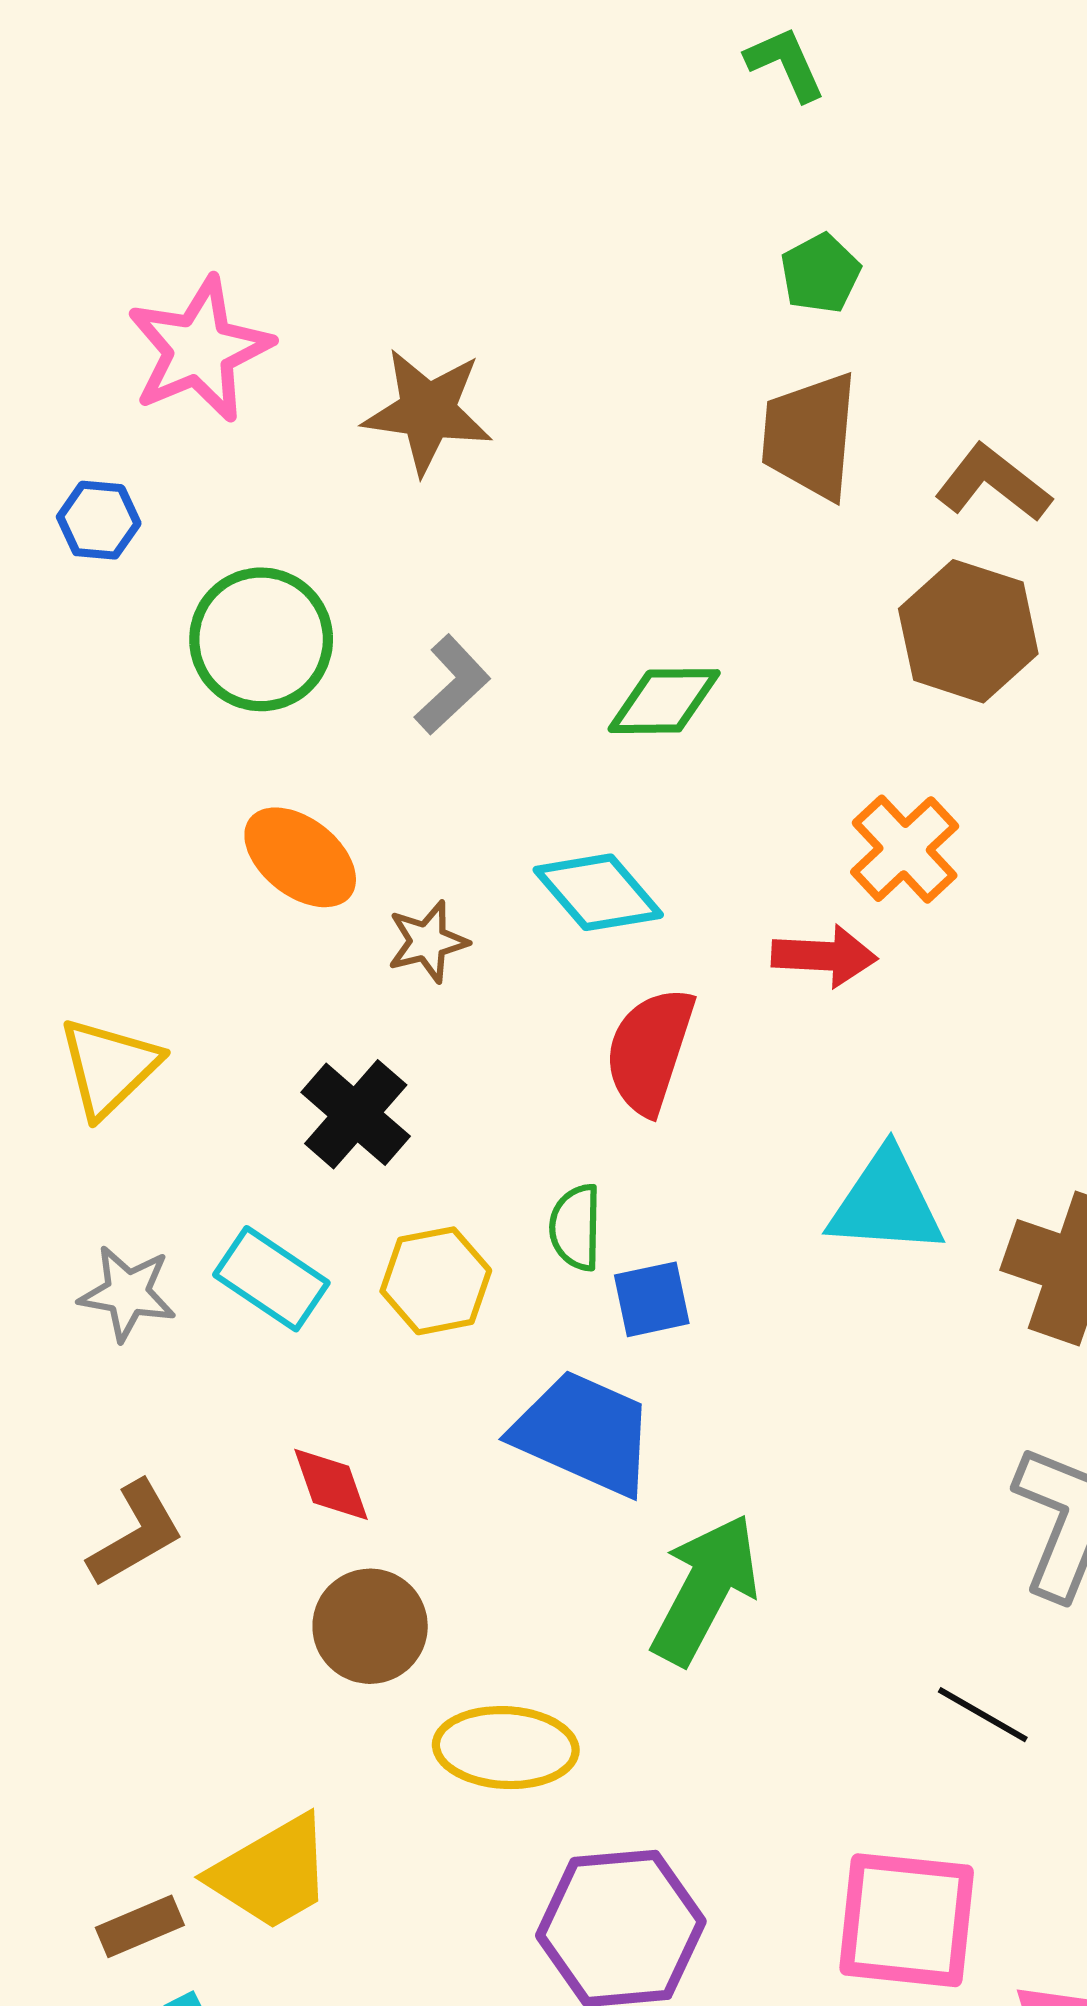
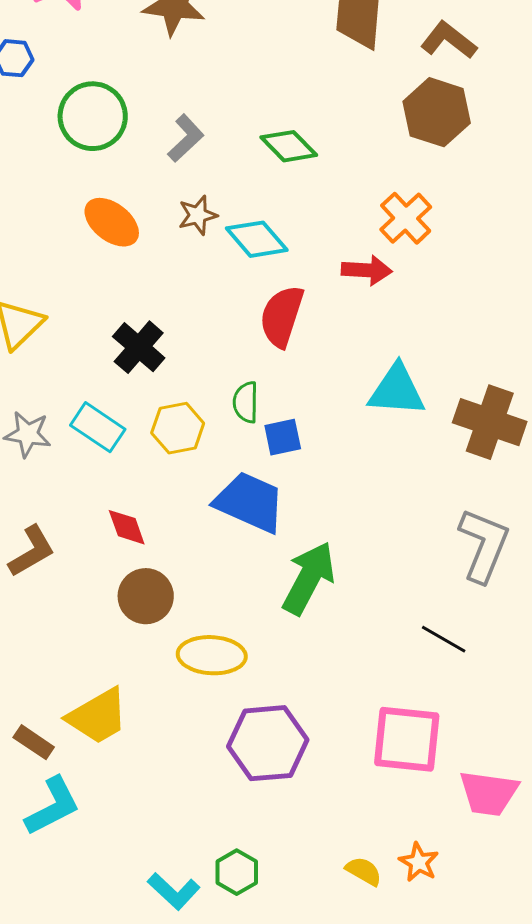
green diamond: (664, 701) -> (289, 146), turned 46
brown star: (428, 942) -> (198, 215), moved
brown rectangle: (140, 1926) -> (34, 742), turned 57

